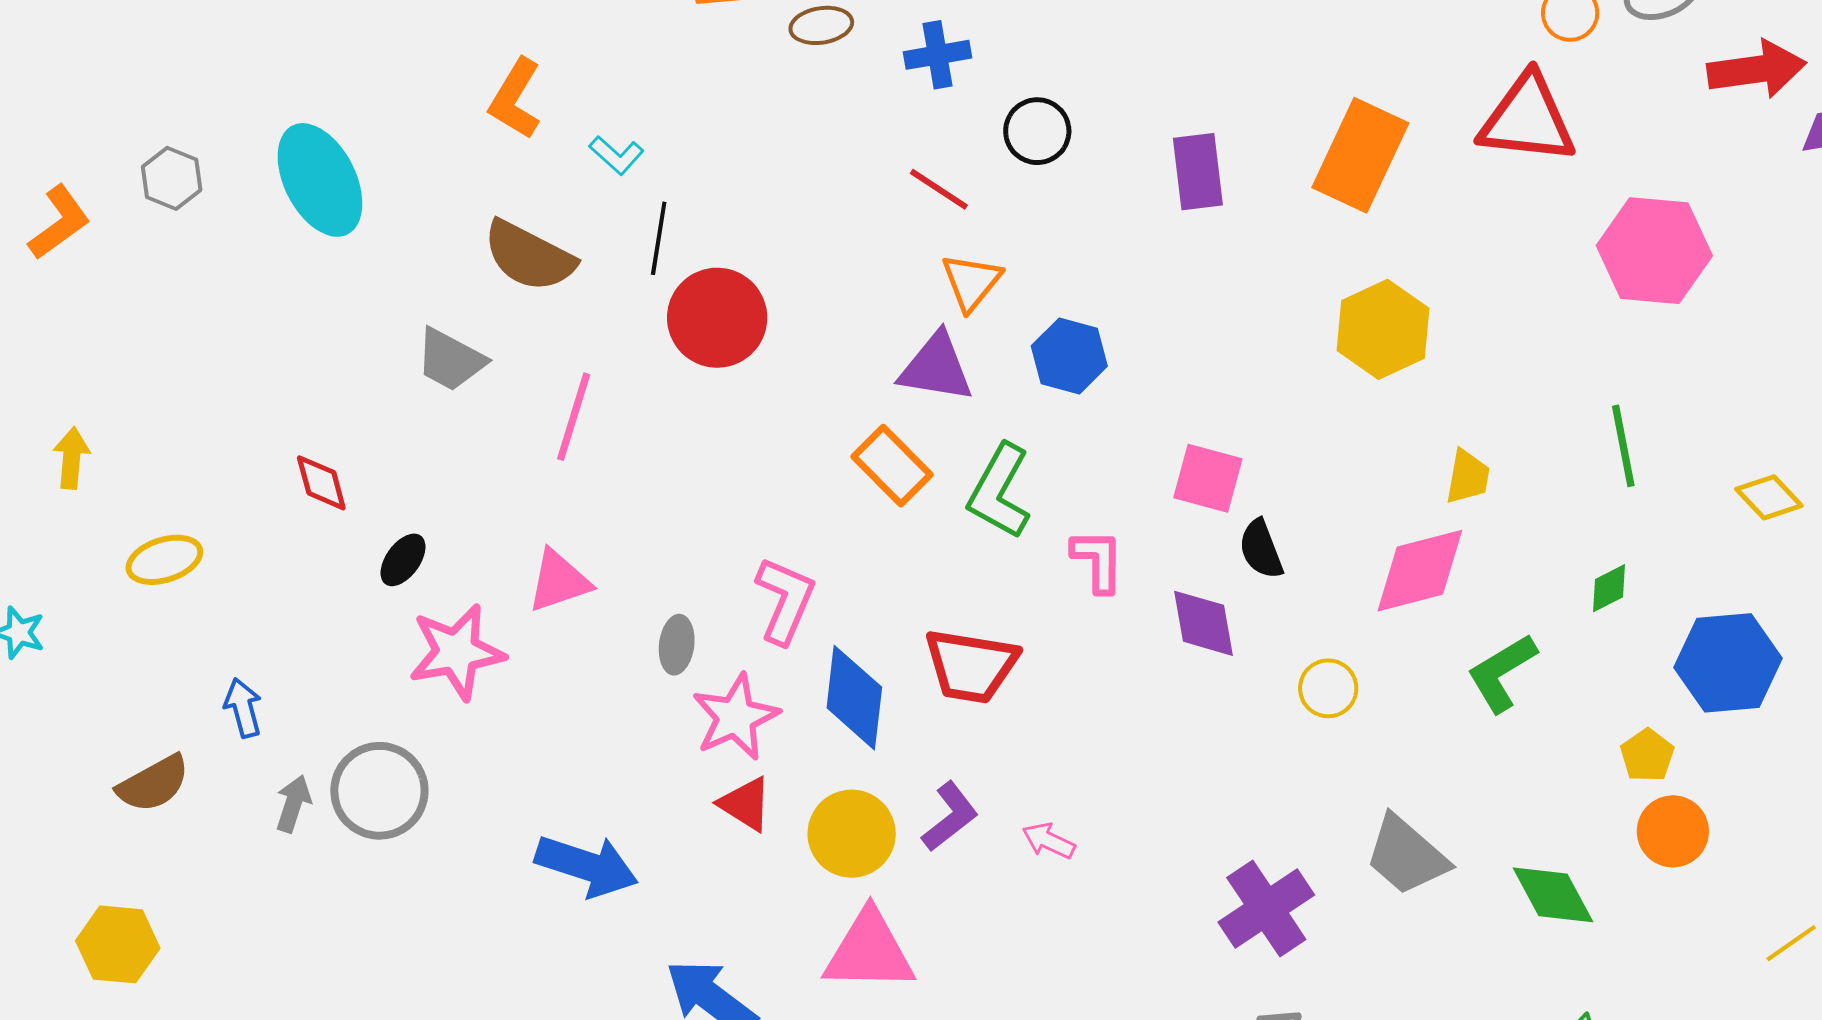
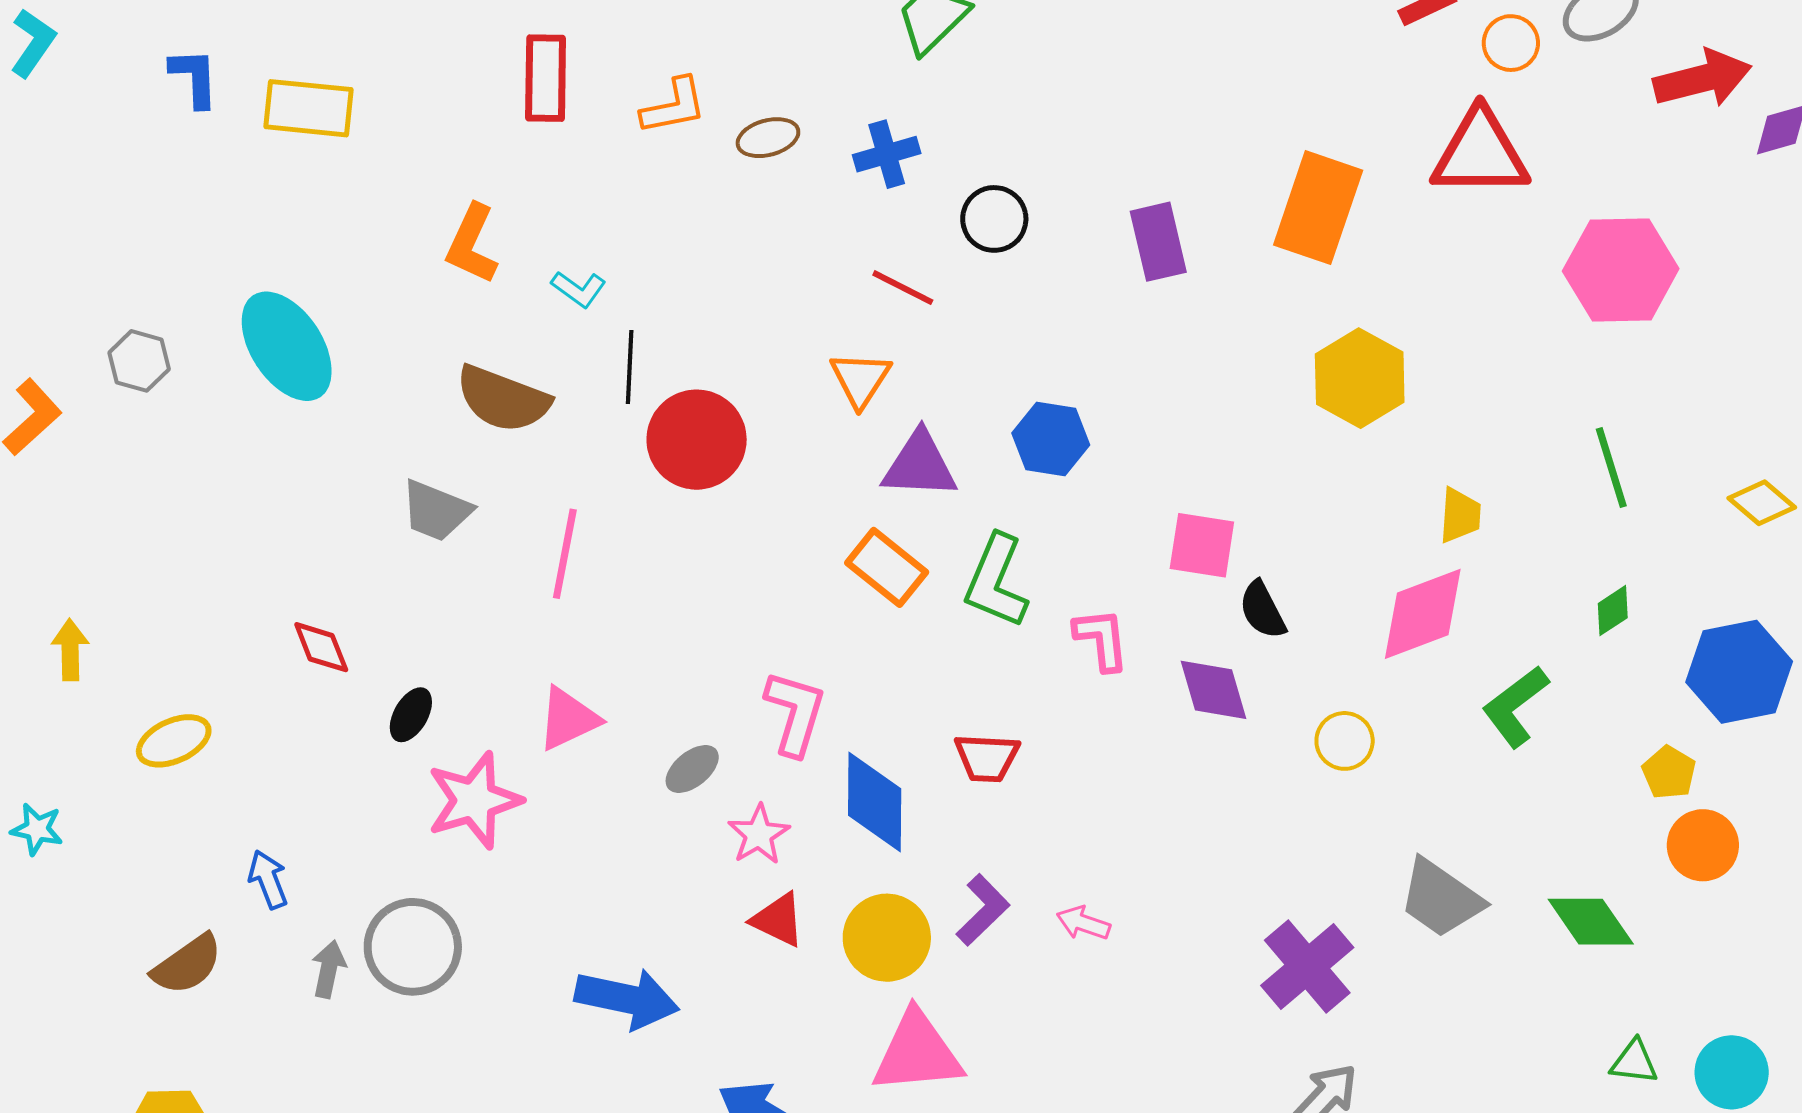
orange triangle: (971, 282) -> (860, 379), moved
gray ellipse: (677, 645) -> (692, 769), turned 50
red trapezoid: (971, 666) -> (987, 758), size x0.7
pink star: (736, 717) -> (759, 834), size x0.7

